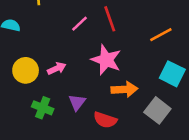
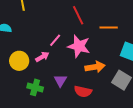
pink line: (79, 24) -> (55, 40), moved
orange line: (161, 35) -> (109, 28), moved, turned 36

